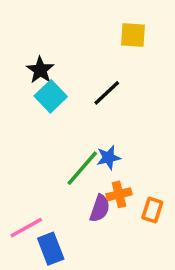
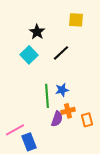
black star: (40, 70) -> (37, 32), moved
green line: (82, 168) -> (47, 96), turned -45
orange rectangle: (152, 210) -> (87, 120), turned -32

